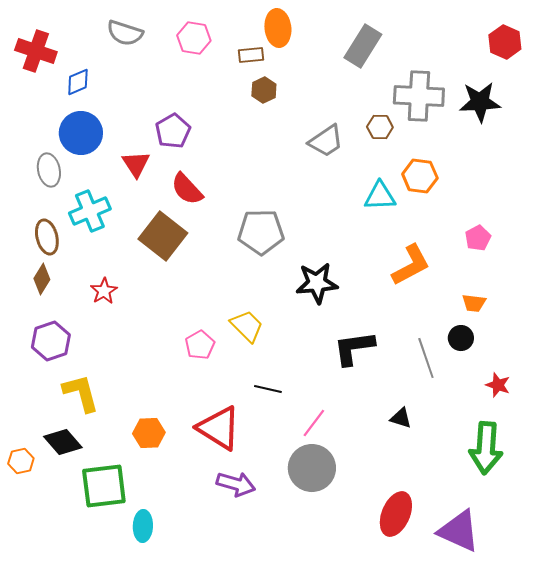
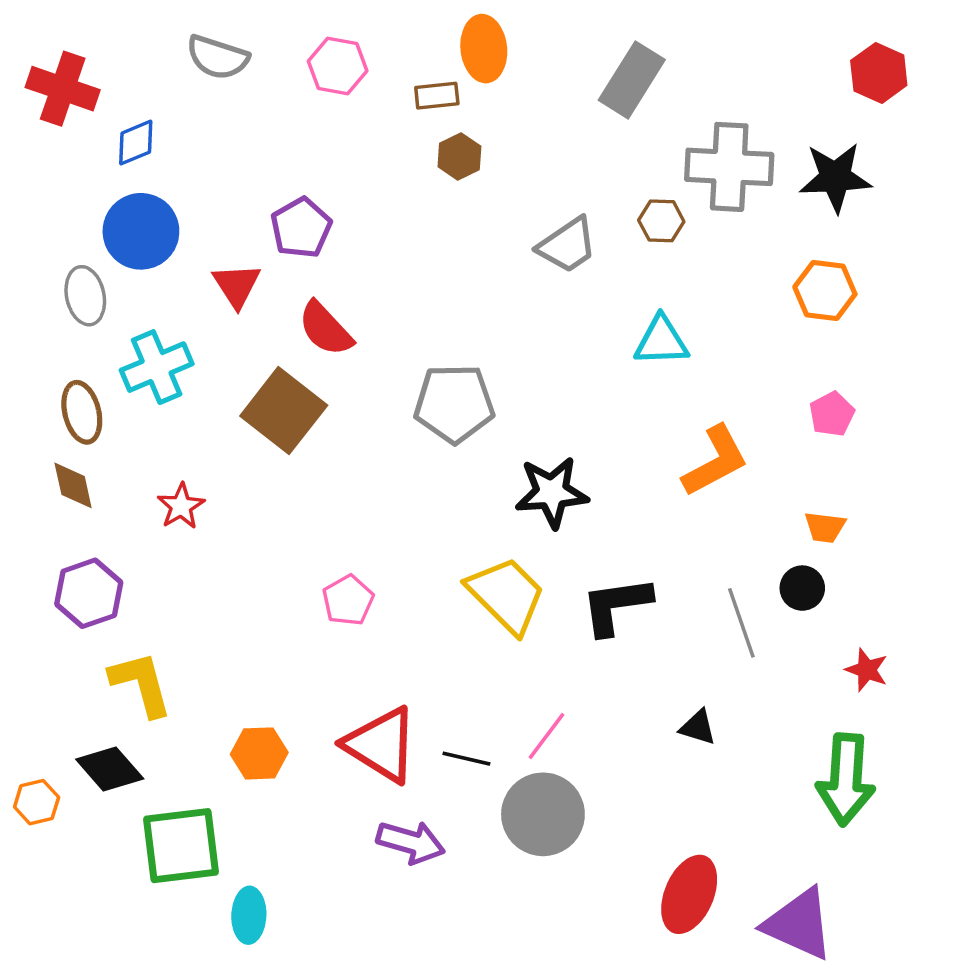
orange hexagon: (420, 176) -> (825, 290), moved
brown diamond: (42, 279) -> (73, 485), turned -44
yellow trapezoid: (247, 326) -> (506, 595), moved, size x1.4
black line: (268, 389) -> (466, 759), moved

